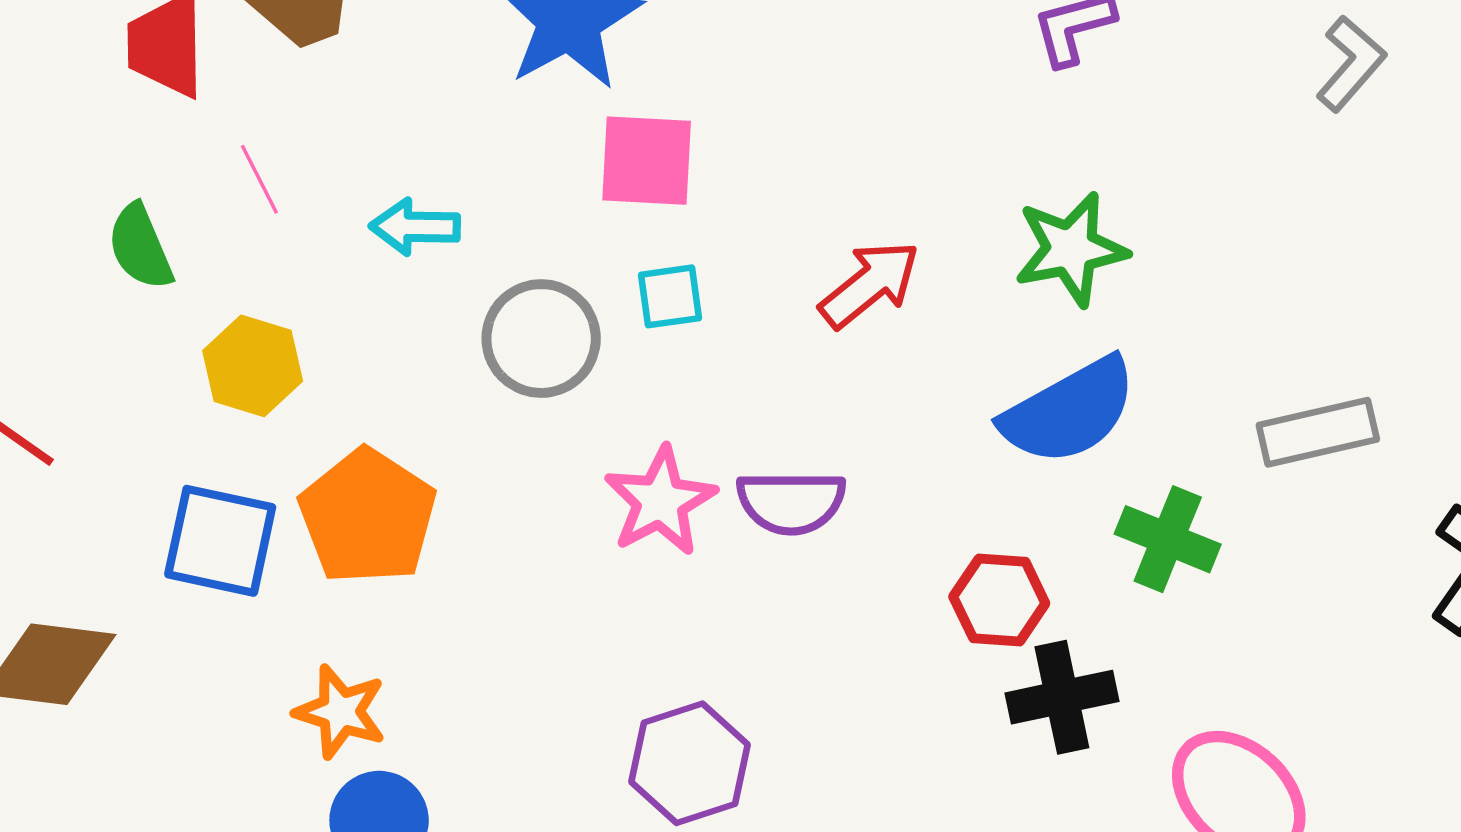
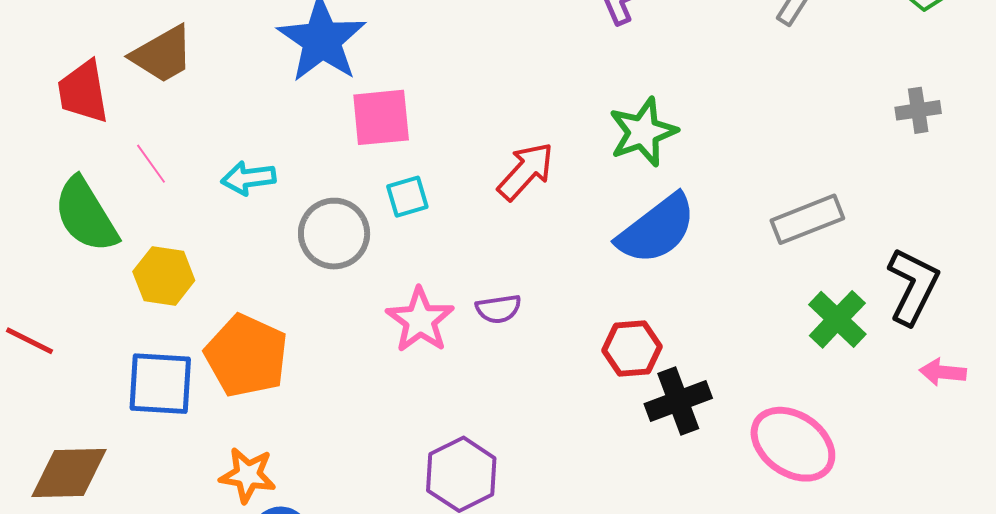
green semicircle: (140, 247) -> (86, 215), size x1.5
purple semicircle: (791, 502) -> (498, 309), size x0.7
green cross: (1168, 539) -> (837, 319), moved, turned 30

